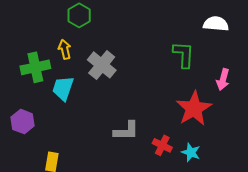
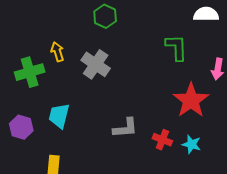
green hexagon: (79, 15) -> (105, 16), moved
cyan trapezoid: (63, 88) -> (59, 116), moved

